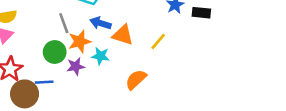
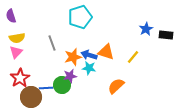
gray line: (64, 23) -> (52, 43), moved
blue arrow: (101, 23) -> (89, 55), moved
green circle: (55, 52) -> (62, 85), moved

